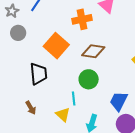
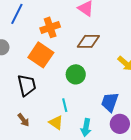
orange cross: (82, 19) -> (50, 27), moved
brown diamond: (93, 51) -> (88, 41), moved
green circle: (89, 79) -> (76, 74), moved

